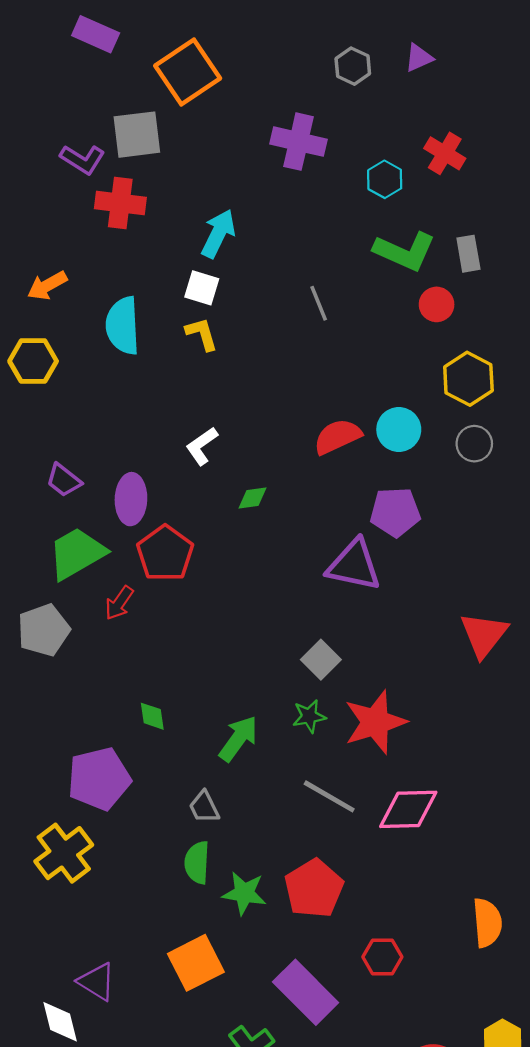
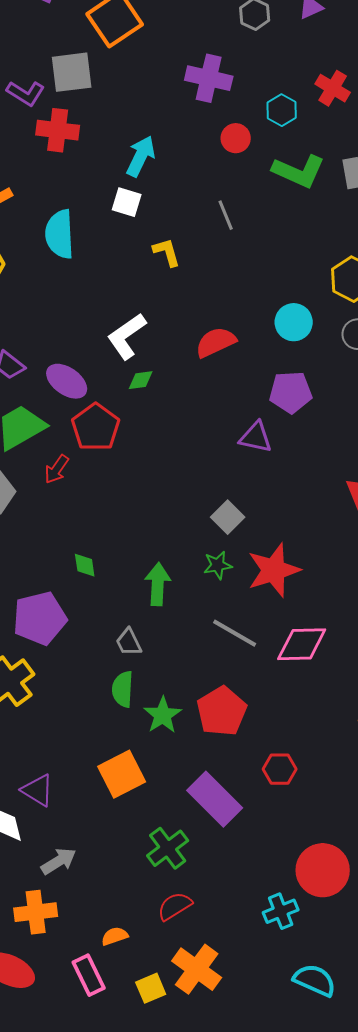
red circle: (437, 304) -> (236, 138), moved
yellow L-shape: (202, 334) -> (167, 252), moved
red semicircle: (337, 437) -> (216, 342), moved
white L-shape: (202, 446) -> (127, 336), size x1.4
green diamond: (252, 498) -> (141, 380), moved
purple ellipse: (131, 499) -> (67, 381), turned -57
purple triangle: (354, 565) -> (256, 437), size x0.7
green arrow: (238, 739) -> (158, 584), turned -33
green star: (244, 893) -> (163, 715), turned 30

